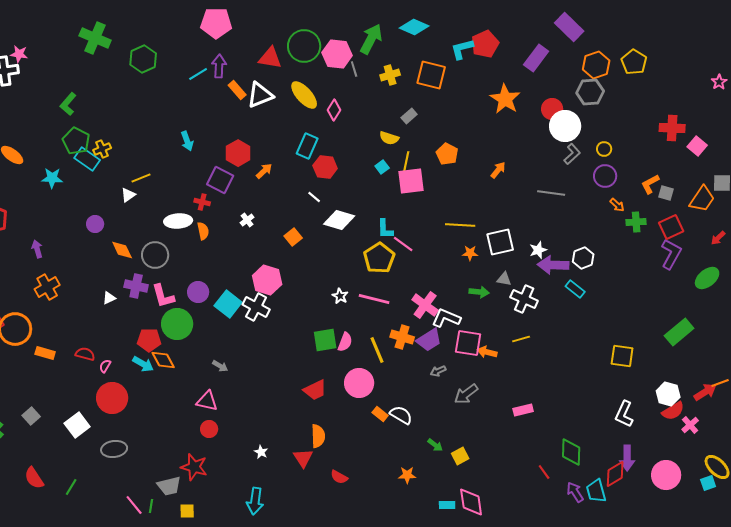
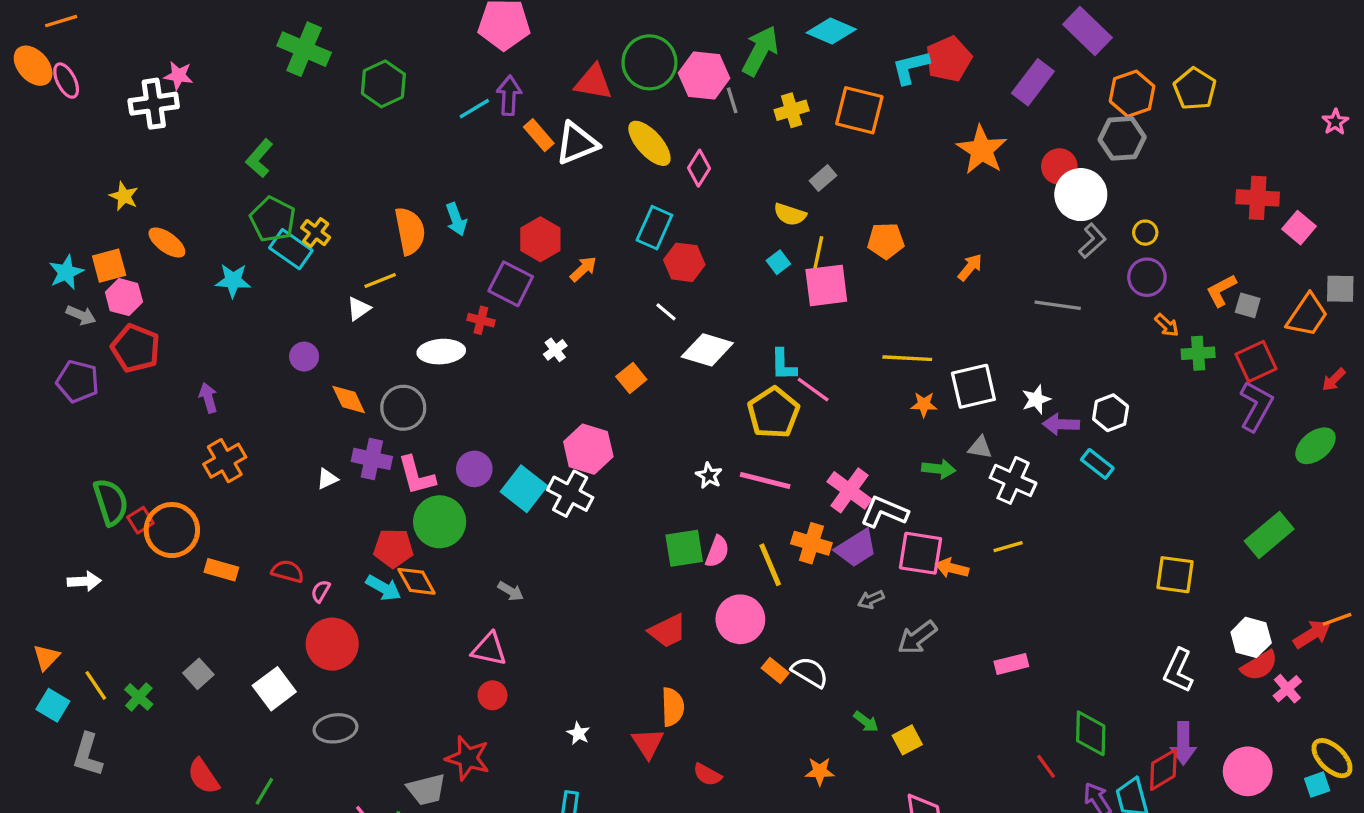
yellow cross: (102, 149) -> (316, 233), turned -30
orange pentagon: (447, 154) -> (886, 241), turned -30
orange semicircle: (203, 231) -> (410, 231), moved, size x1.6
purple arrow: (553, 265) -> (1061, 424), size x0.7

